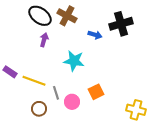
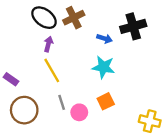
brown cross: (67, 16) -> (74, 18), turned 36
cyan star: (74, 61) -> (103, 67), moved
yellow line: (34, 81) -> (52, 70), moved, turned 40
brown circle: (39, 109) -> (24, 110), moved, size x1.6

